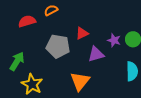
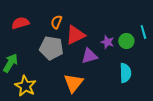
orange semicircle: (51, 10) -> (56, 22), moved, turned -40
red triangle: (82, 33) -> (75, 35), size x1.5

